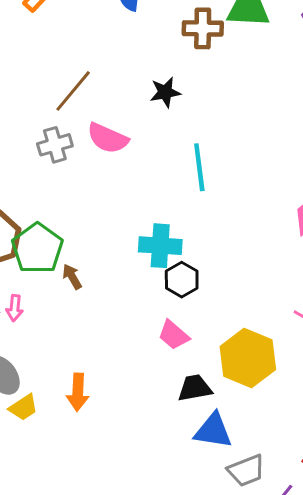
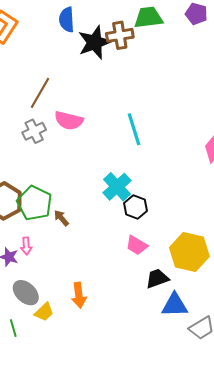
black star: (165, 92) -> (95, 42), moved, size x1.6
cyan cross: (160, 246) -> (117, 187), turned -36

